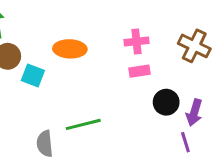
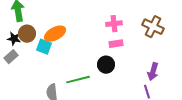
orange ellipse: (70, 49) -> (55, 34), moved, turned -30
black circle: (166, 102) -> (106, 65), moved

